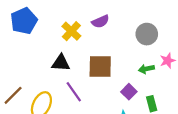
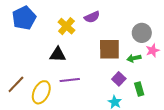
gray circle: (147, 34) -> (142, 33), moved
brown square: (100, 66) -> (109, 49), moved
purple line: (74, 92) -> (70, 80), turned -60

